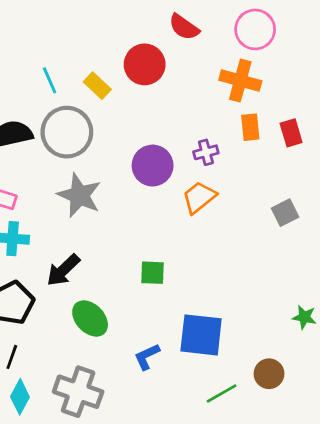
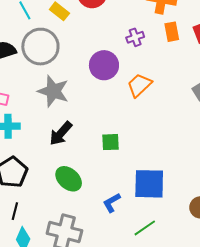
purple cross: (206, 152) -> (135, 37), moved
black arrow: (63, 270) -> (61, 133), moved
green line: (222, 394) -> (145, 228), moved

